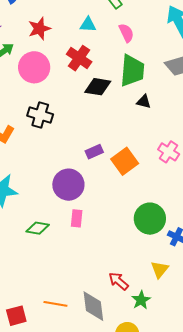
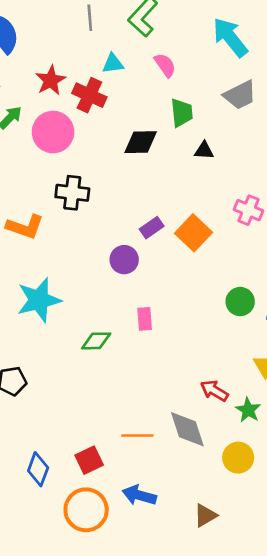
red cross: (79, 58) -> (89, 95), moved
green trapezoid: (132, 71) -> (182, 113), size x0.7
purple circle: (68, 185) -> (124, 260), moved, size x0.7
green circle: (150, 219) -> (240, 302), size x0.7

